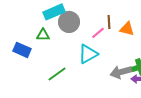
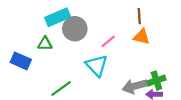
brown line: (109, 22) -> (139, 16), moved
cyan triangle: (88, 54) -> (97, 66), turned -45

